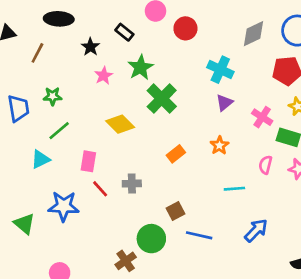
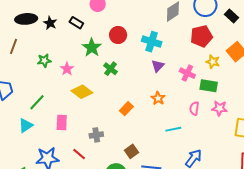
red circle: (185, 28) -> (118, 35), moved
black star: (90, 47) -> (50, 23), moved
pink star: (104, 76) -> (67, 69), moved
green star: (53, 96) -> (44, 61), moved
green cross: (162, 99) -> (111, 69), size x0.6
red line: (100, 189) -> (79, 154), moved

